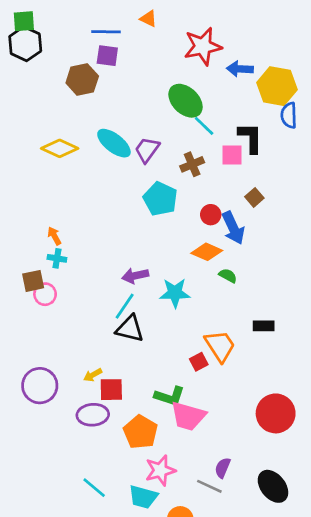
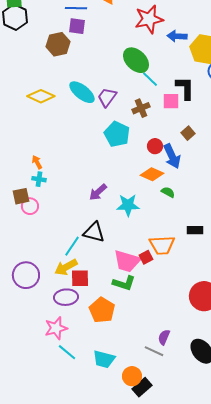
purple arrow: (135, 276) -> (98, 192), turned -30
cyan line: (125, 306) -> (72, 246), moved
orange trapezoid: (220, 346) -> (162, 245), turned 120
yellow arrow: (93, 375) -> (66, 267), size x1.6
pink trapezoid: (188, 416) -> (127, 261), moved
pink star: (160, 470) -> (56, 328), moved

